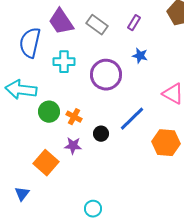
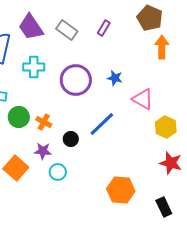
blue star: (140, 56) -> (115, 78), moved
orange hexagon: (166, 143) -> (121, 190), moved
cyan circle: (93, 209) -> (58, 172), moved

